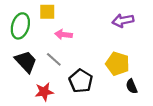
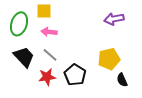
pink arrow: (64, 35) -> (49, 32), moved
yellow pentagon: (118, 64) -> (109, 59), turned -30
red star: (44, 92) -> (47, 77), moved

